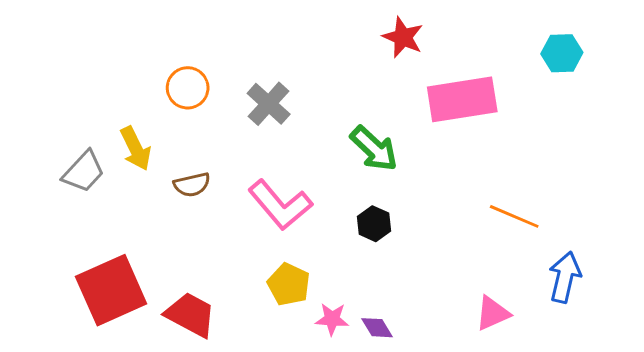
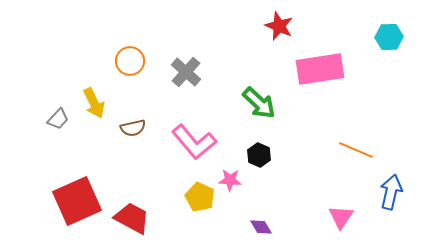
gray trapezoid: (84, 172) -> (58, 119), size x0.7
pink triangle: (493, 313) -> (341, 217), turned -32
pink star: (332, 319) -> (230, 180), moved

